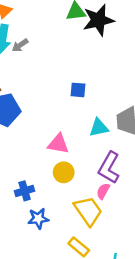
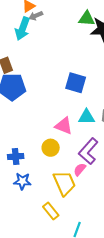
gray arrow: (20, 45) -> (36, 16), moved
blue square: (78, 90) -> (76, 83), size x1.5
pink triangle: (58, 144) -> (64, 126), moved

